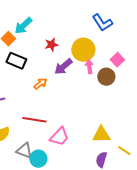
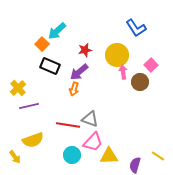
purple arrow: (63, 67) -> (79, 72), moved
orange arrow: (40, 84) -> (74, 89), turned 144
yellow triangle: (101, 135) -> (109, 156), moved
gray triangle: (24, 151) -> (90, 119), moved
cyan circle: (38, 159) -> (72, 155), moved

